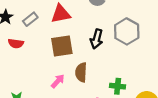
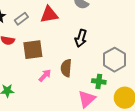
gray hexagon: (127, 31) -> (114, 60), moved
brown square: (62, 46) -> (33, 50), moved

